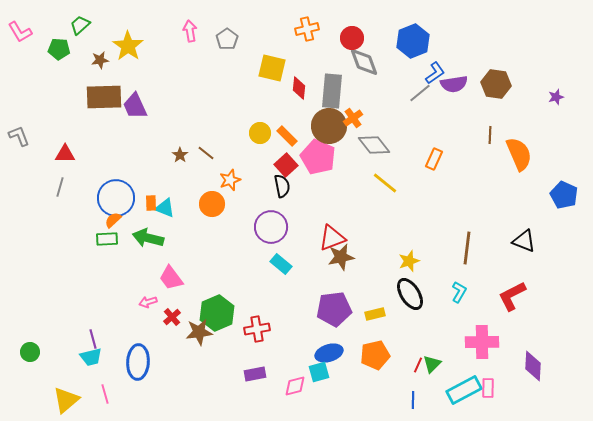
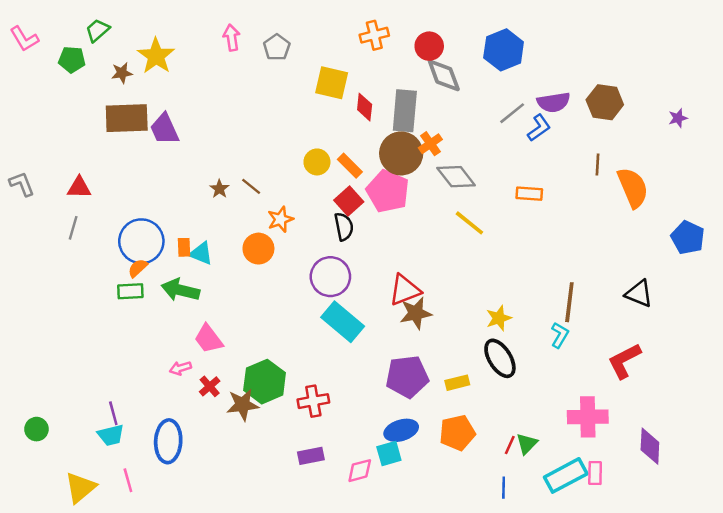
blue L-shape: (435, 73) -> (539, 128), moved
gray L-shape: (19, 136) -> (22, 184), moved
orange rectangle: (434, 159) -> (529, 194), turned 70
cyan rectangle: (281, 264) -> (343, 322), size x1.6
cyan L-shape: (459, 292) -> (560, 335), moved

